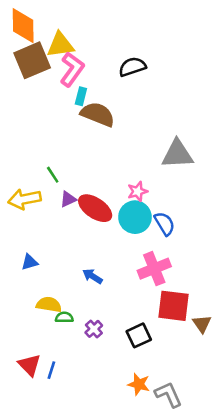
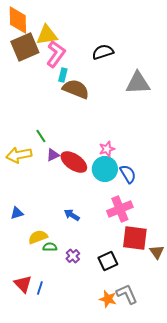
gray triangle: (177, 154) -> (138, 83), moved
blue triangle: (30, 262) -> (17, 213), moved
yellow semicircle: (49, 305) -> (38, 237), turned -30
gray L-shape: (168, 395) -> (127, 294), moved

